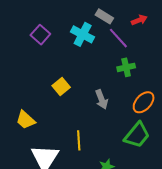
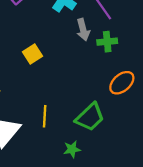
gray arrow: (102, 99) -> (83, 30), moved
green trapezoid: (137, 135) -> (90, 117), moved

